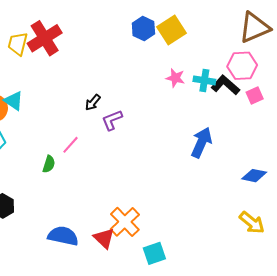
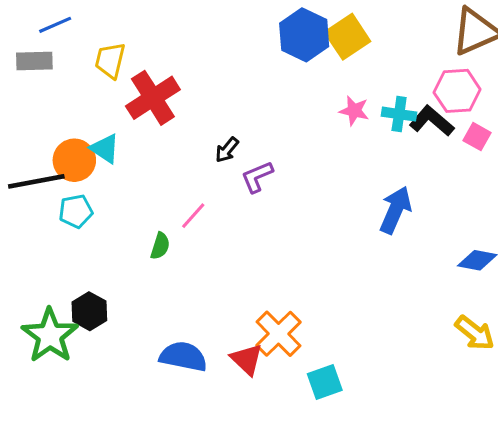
blue hexagon: (143, 28) -> (304, 35), size x1.4
red cross: (45, 38) -> (153, 98), moved
pink square: (255, 96) -> (477, 137), turned -36

